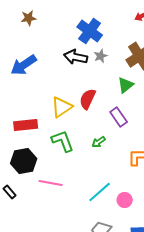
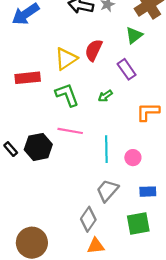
black hexagon: (24, 161) -> (38, 147), moved
pink line: (51, 183) -> (70, 131), moved
cyan line: (100, 192) -> (106, 149), turned -50

